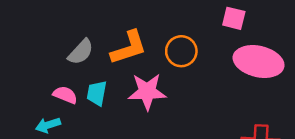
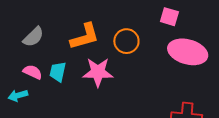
gray semicircle: (81, 52) -> (33, 37), moved

